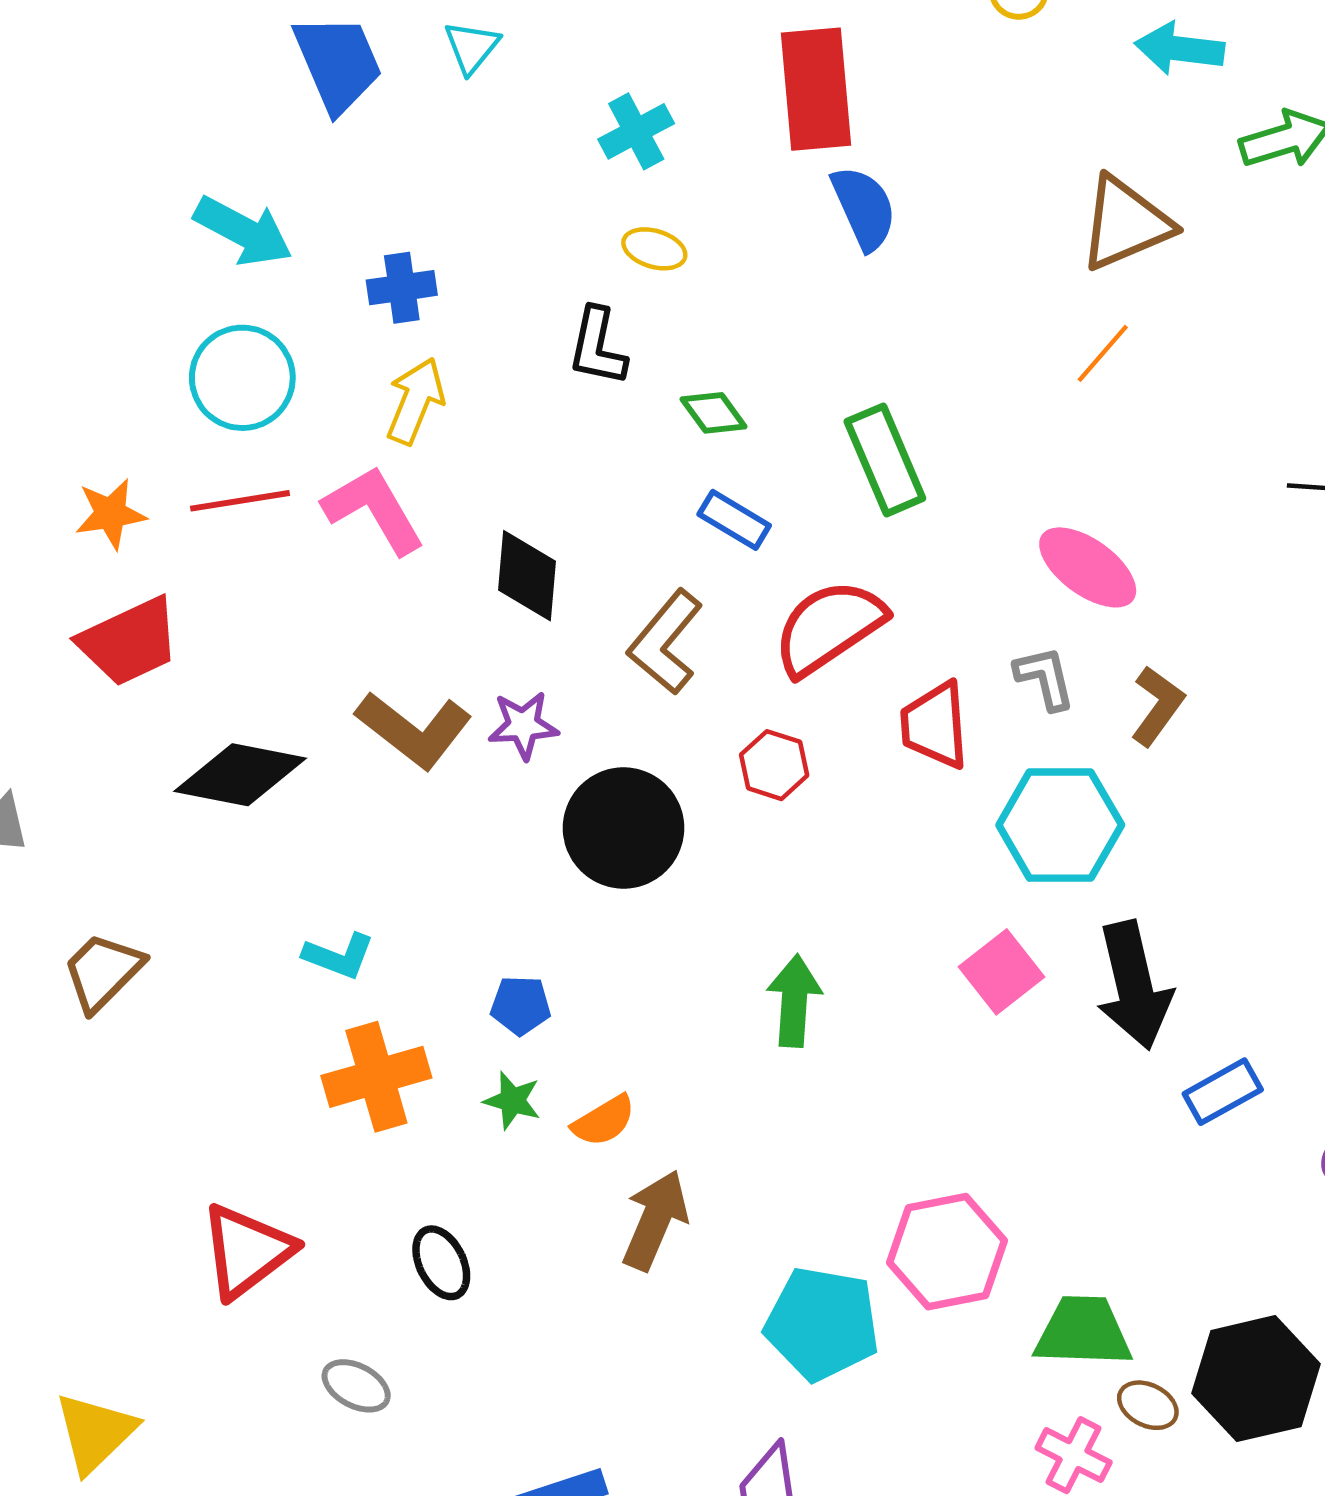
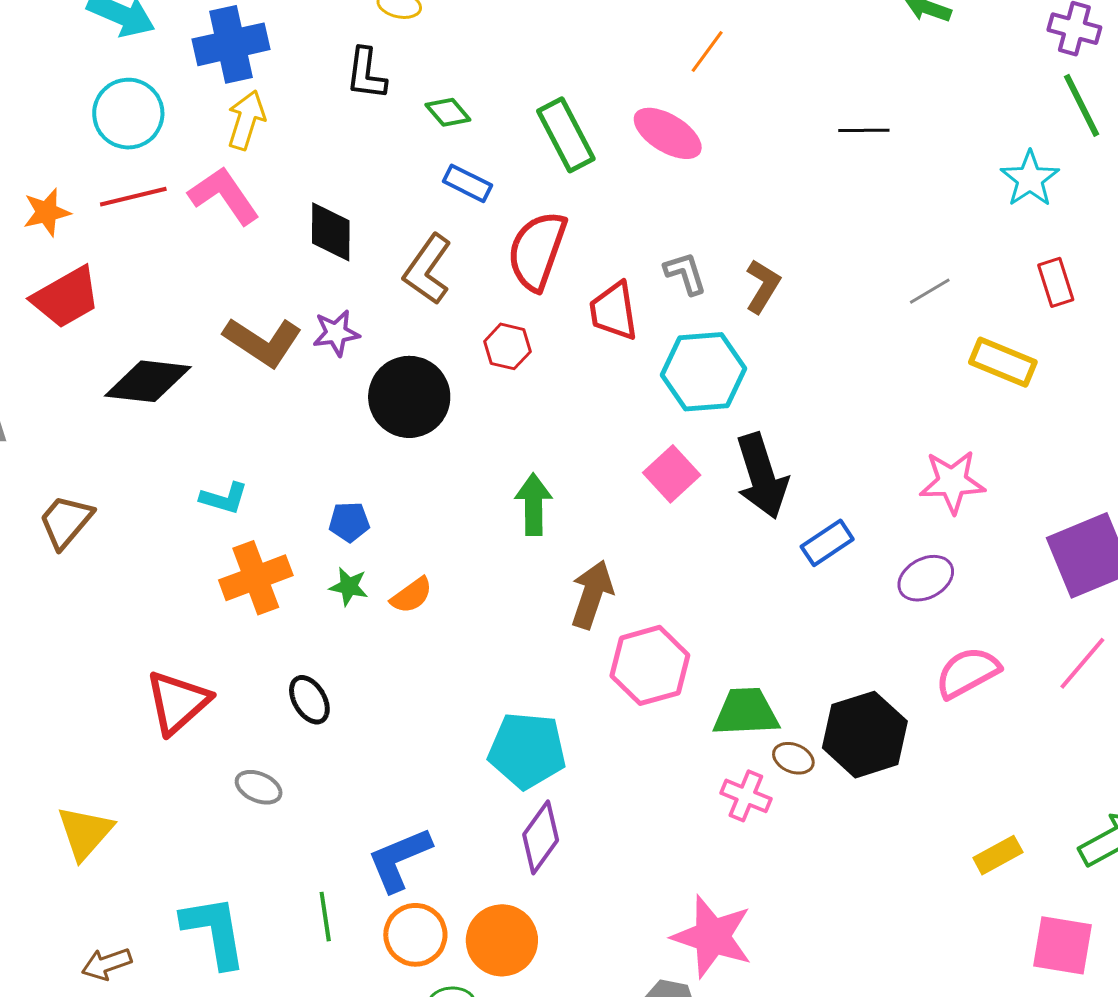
blue cross: (402, 288) -> (231, 44), size x1.6
pink ellipse: (1088, 567) -> (668, 133), moved
red semicircle: (829, 627) -> (537, 251), turned -32
brown arrow: (655, 1220) -> (592, 594), moved
cyan pentagon: (822, 1324) -> (527, 750), moved

